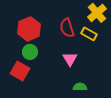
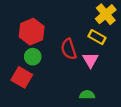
red semicircle: (67, 28) -> (69, 49), moved
pink triangle: (70, 59) -> (90, 60), moved

